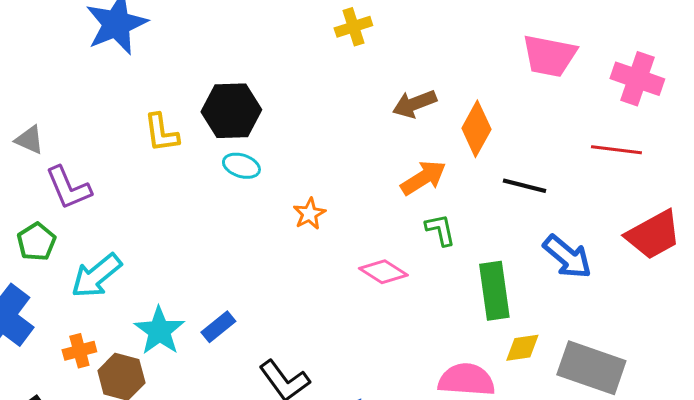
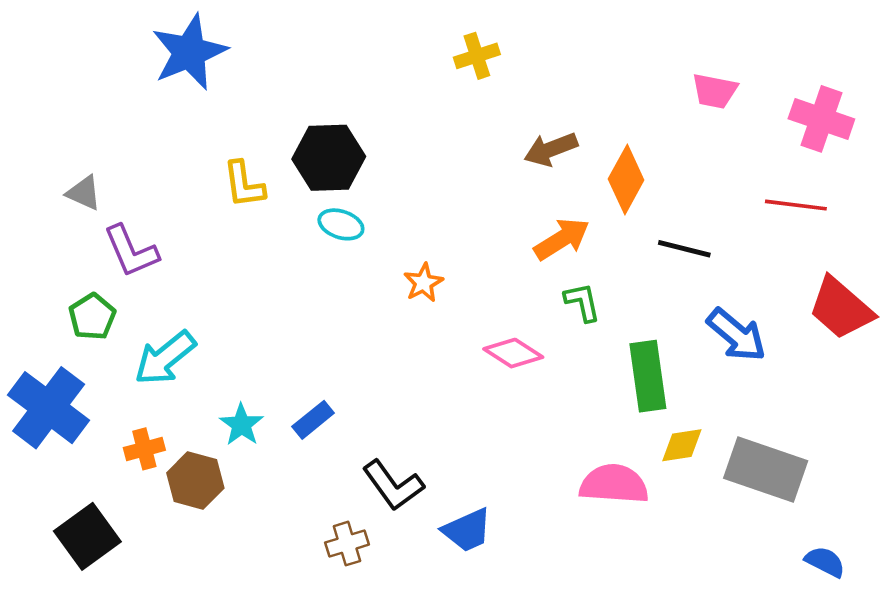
pink trapezoid: (549, 56) -> (715, 91), size x0.7
red trapezoid: (653, 235) -> (841, 308), turned 70
cyan star: (159, 331) -> (241, 425), size x0.7

